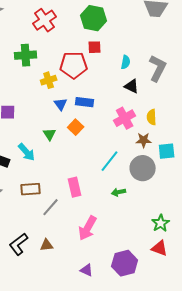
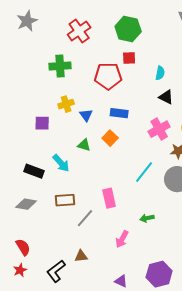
yellow cross: (49, 80) -> (66, 104), moved
blue triangle: (61, 104) -> (86, 115), moved
green triangle: (50, 134) -> (84, 145), turned -40
green arrow: (119, 192) -> (147, 218), moved
pink arrow: (88, 228) -> (122, 239), size x0.7
black L-shape: (19, 244) -> (56, 271), moved

